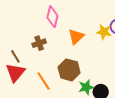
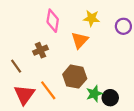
yellow star: (104, 32) -> (92, 18), moved
red triangle: (15, 73) -> (24, 95), moved

